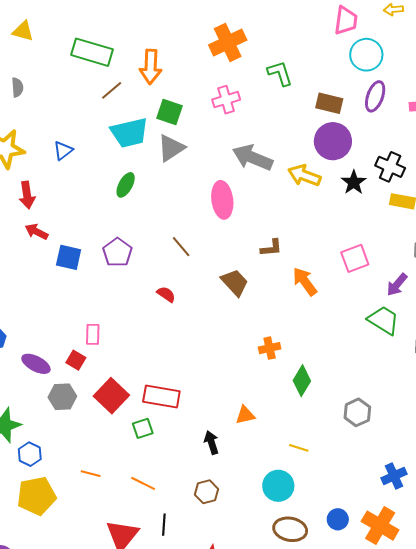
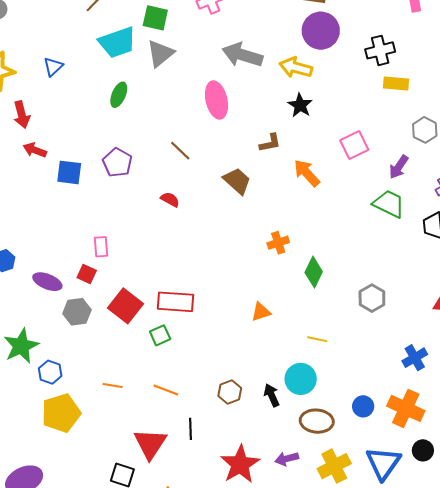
black cross: (390, 167) -> (380, 50), turned -32
black star: (354, 182) -> (300, 105), moved
black arrow: (211, 443) -> (272, 395), moved

